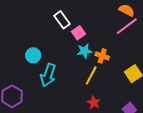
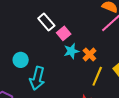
orange cross: (102, 56) -> (89, 54), turned 32
yellow line: (91, 75) -> (97, 76), moved

